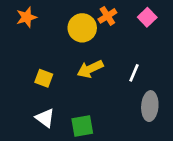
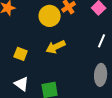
white line: (134, 73) -> (102, 41), moved

